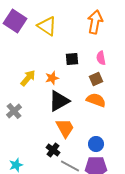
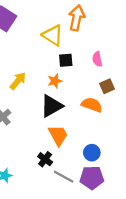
orange arrow: (95, 22) -> (77, 18), moved
yellow triangle: (47, 26) -> (53, 35), moved
orange star: (52, 78) -> (55, 81), moved
brown square: (96, 79) -> (107, 86), moved

